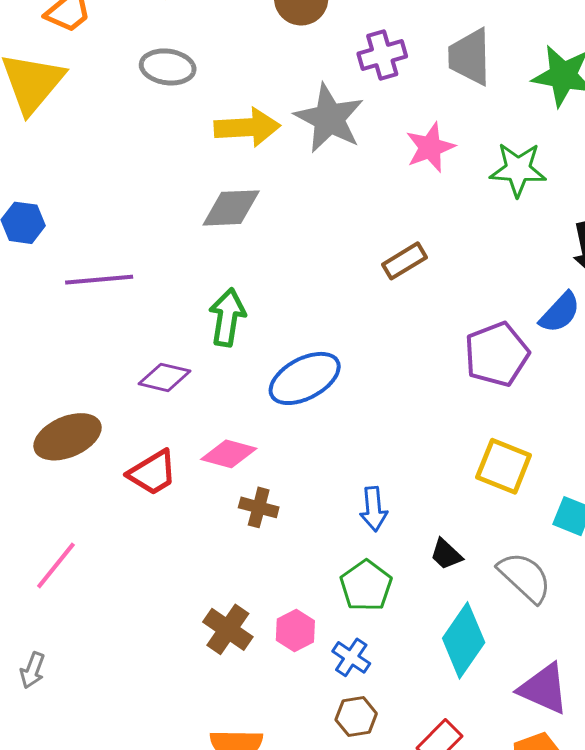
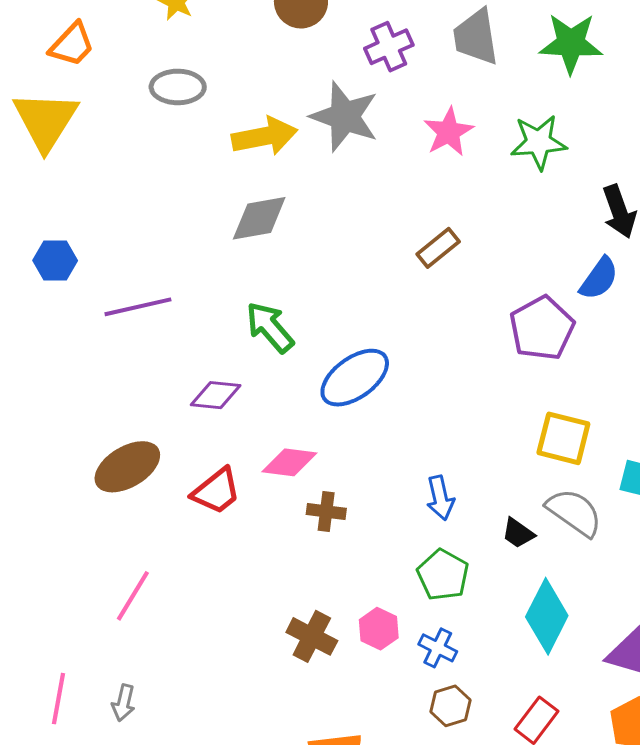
green arrow: (227, 317) -> (270, 327), turned -42
gray semicircle: (525, 577) -> (574, 512), moved

